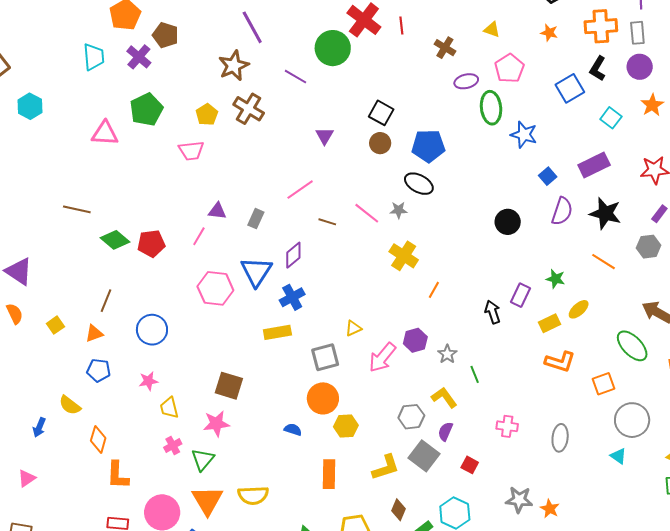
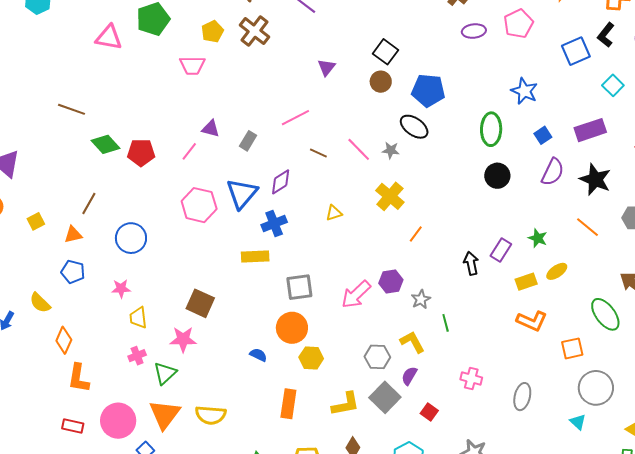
green ellipse: (491, 108) -> (491, 129), moved
yellow triangle: (353, 328) -> (334, 213), moved

